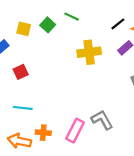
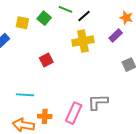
black line: (118, 24) -> (84, 16), moved
red square: (21, 72) -> (46, 60), moved
gray L-shape: (102, 120) -> (98, 102), turned -60

